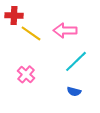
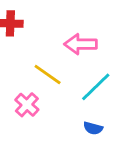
yellow line: (31, 33) -> (48, 74), moved

